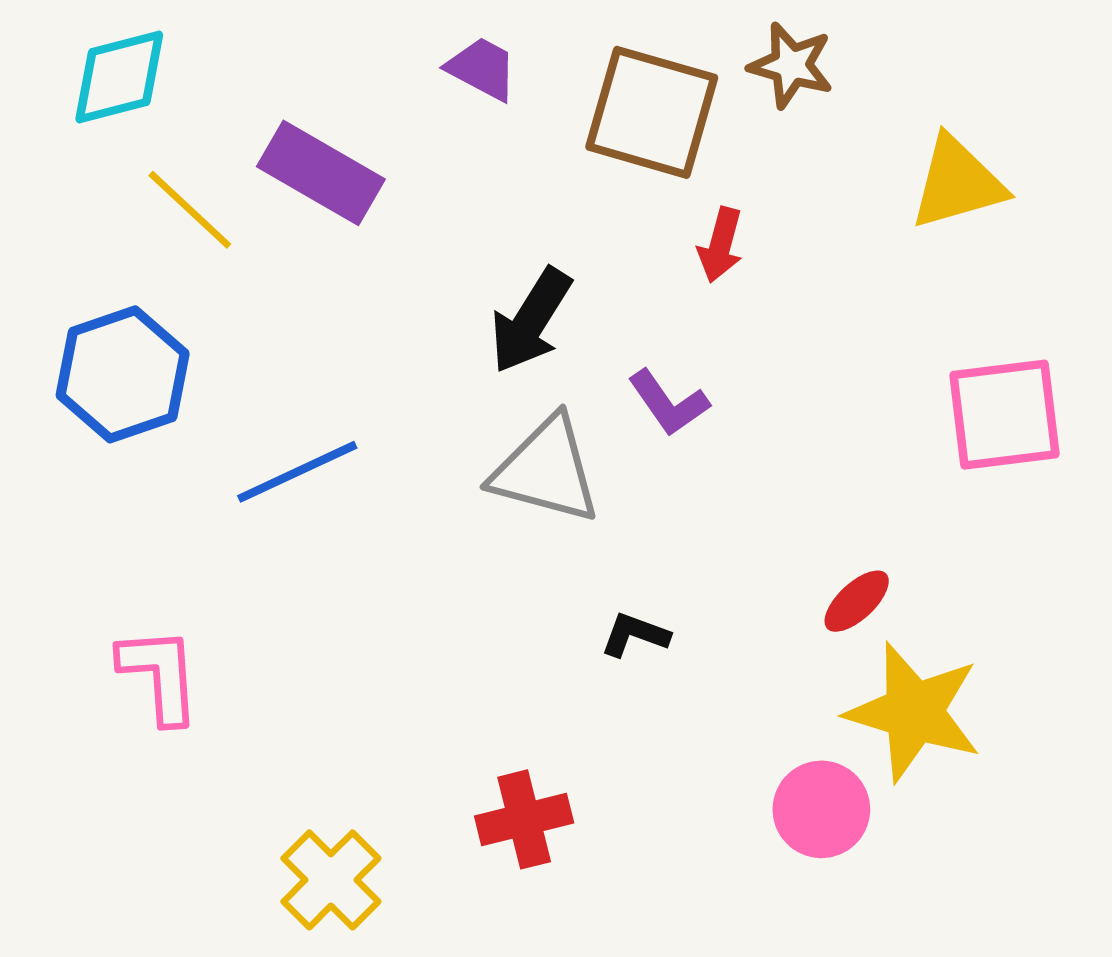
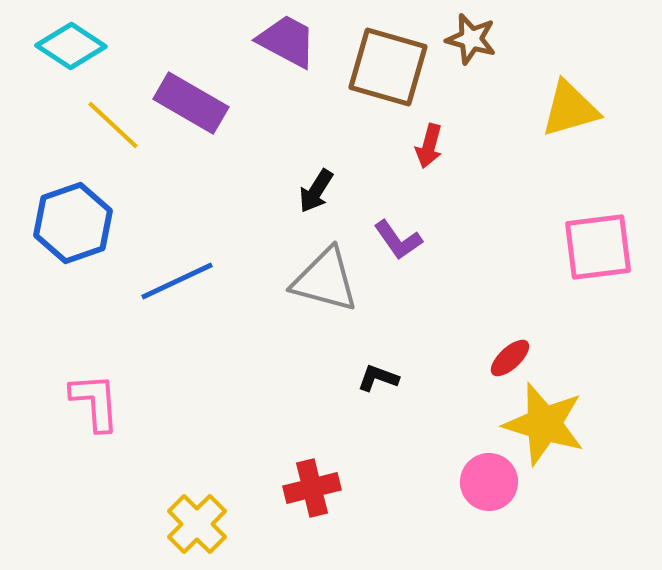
purple trapezoid: (482, 69) -> (287, 41), size x1.4
cyan diamond: (119, 77) -> (71, 46), turned 48
black arrow: (531, 321) -> (316, 191), size x0.7

